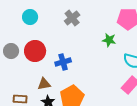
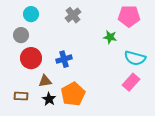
gray circle: (11, 51) -> (21, 35), moved
red circle: (35, 51) -> (31, 58), moved

